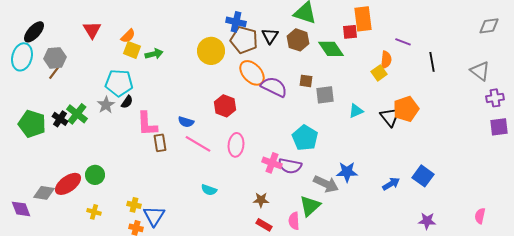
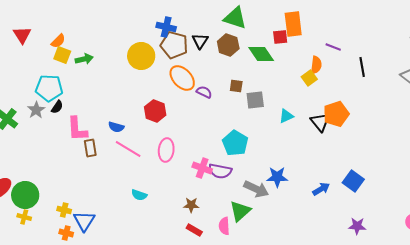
purple semicircle: (274, 87) -> (204, 92), size x0.6
green circle: (95, 175) -> (25, 195), moved, size x1.4

